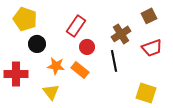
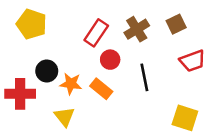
brown square: (149, 16) -> (176, 24), moved
brown cross: (121, 34) -> (137, 29), moved
black circle: (37, 44) -> (47, 71), moved

